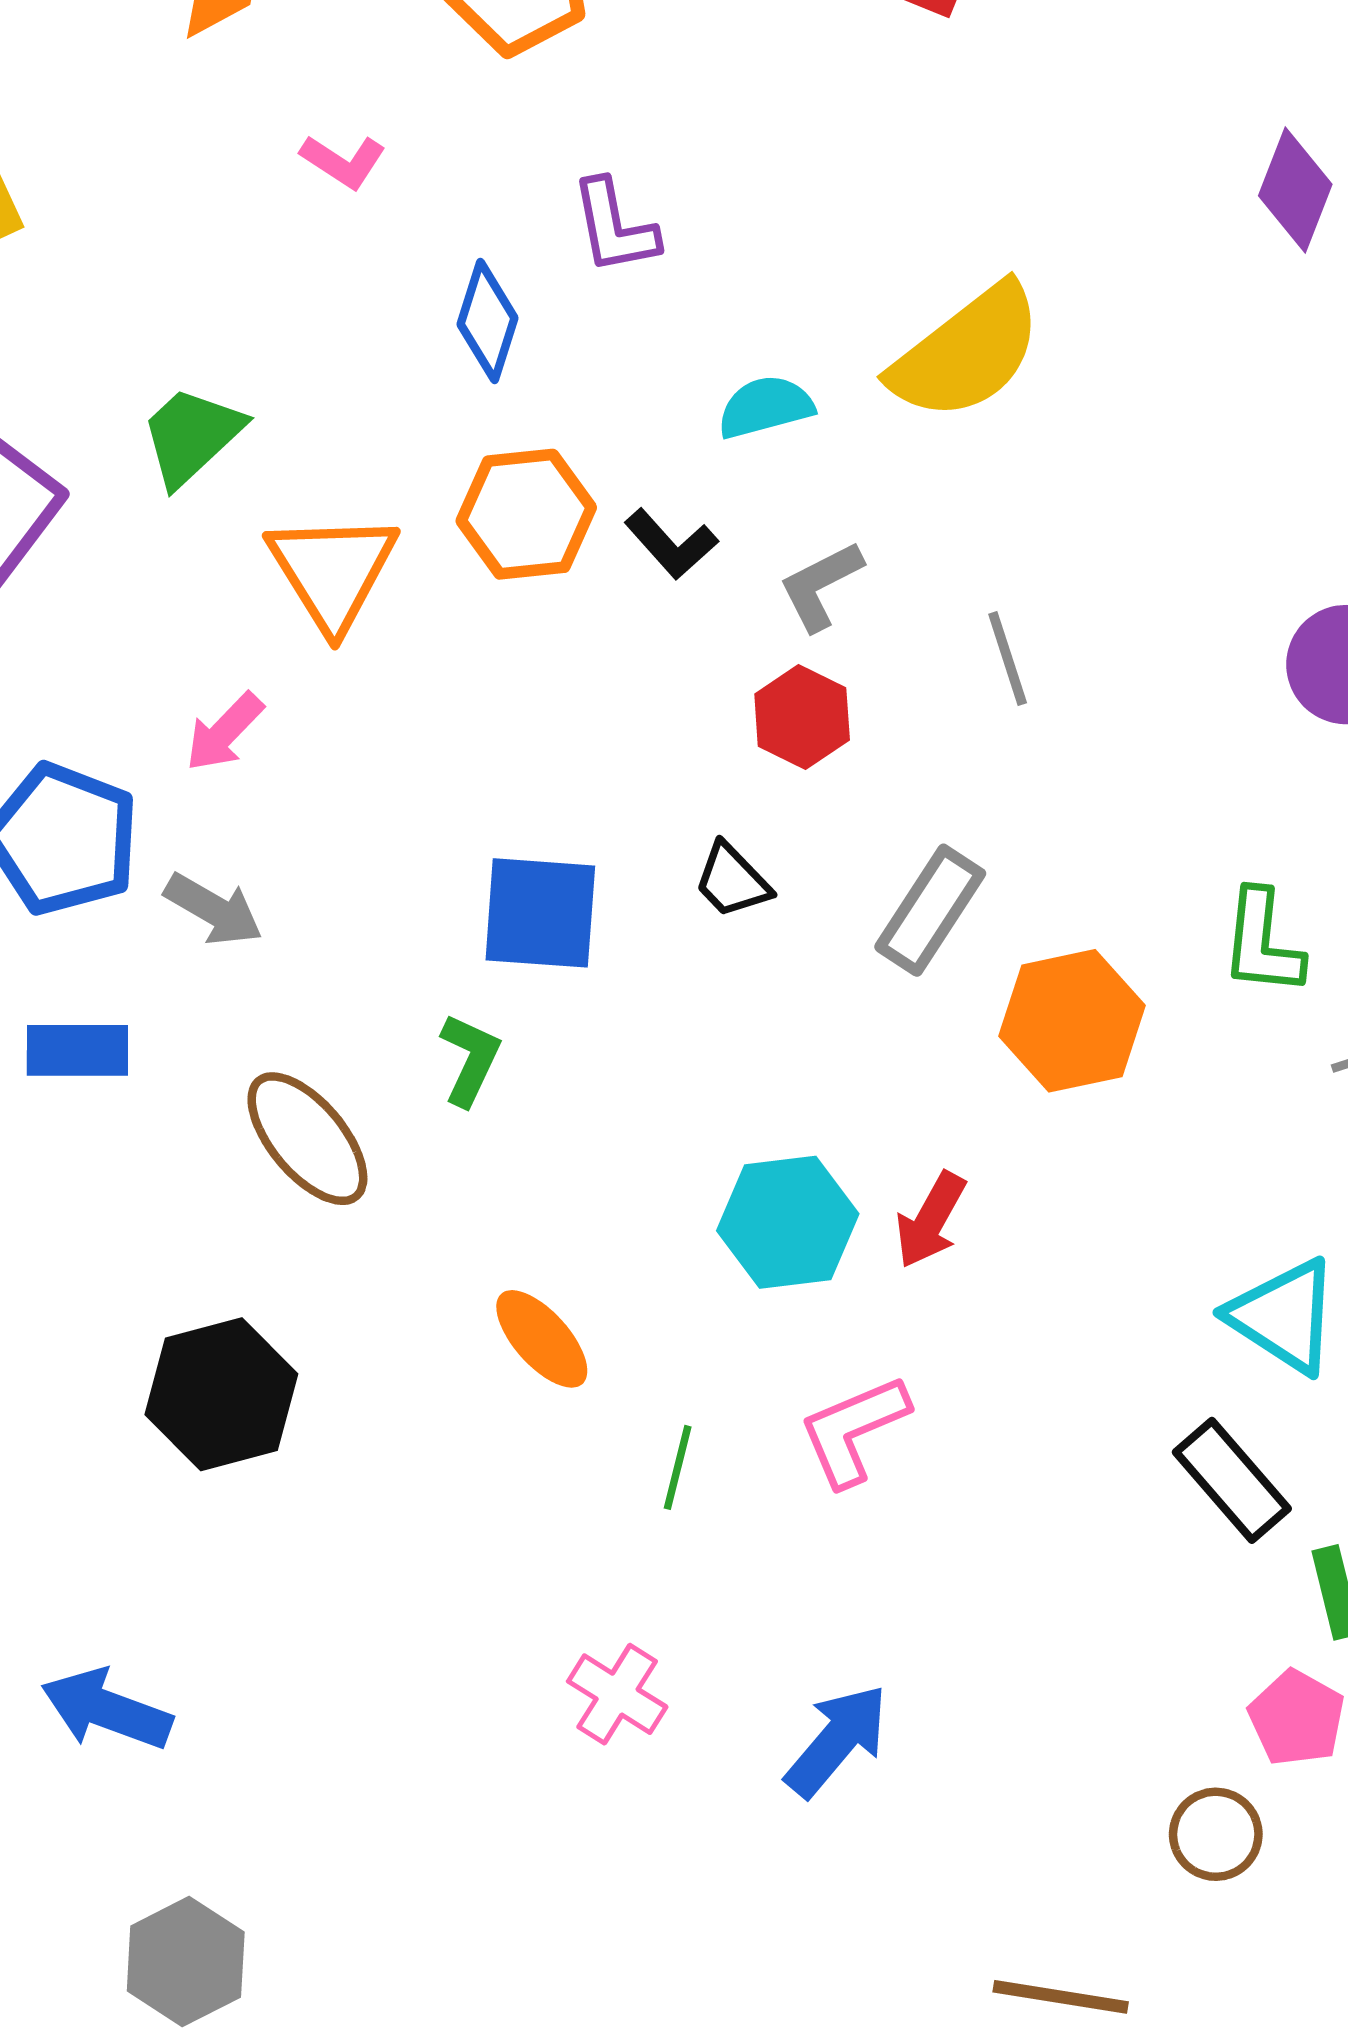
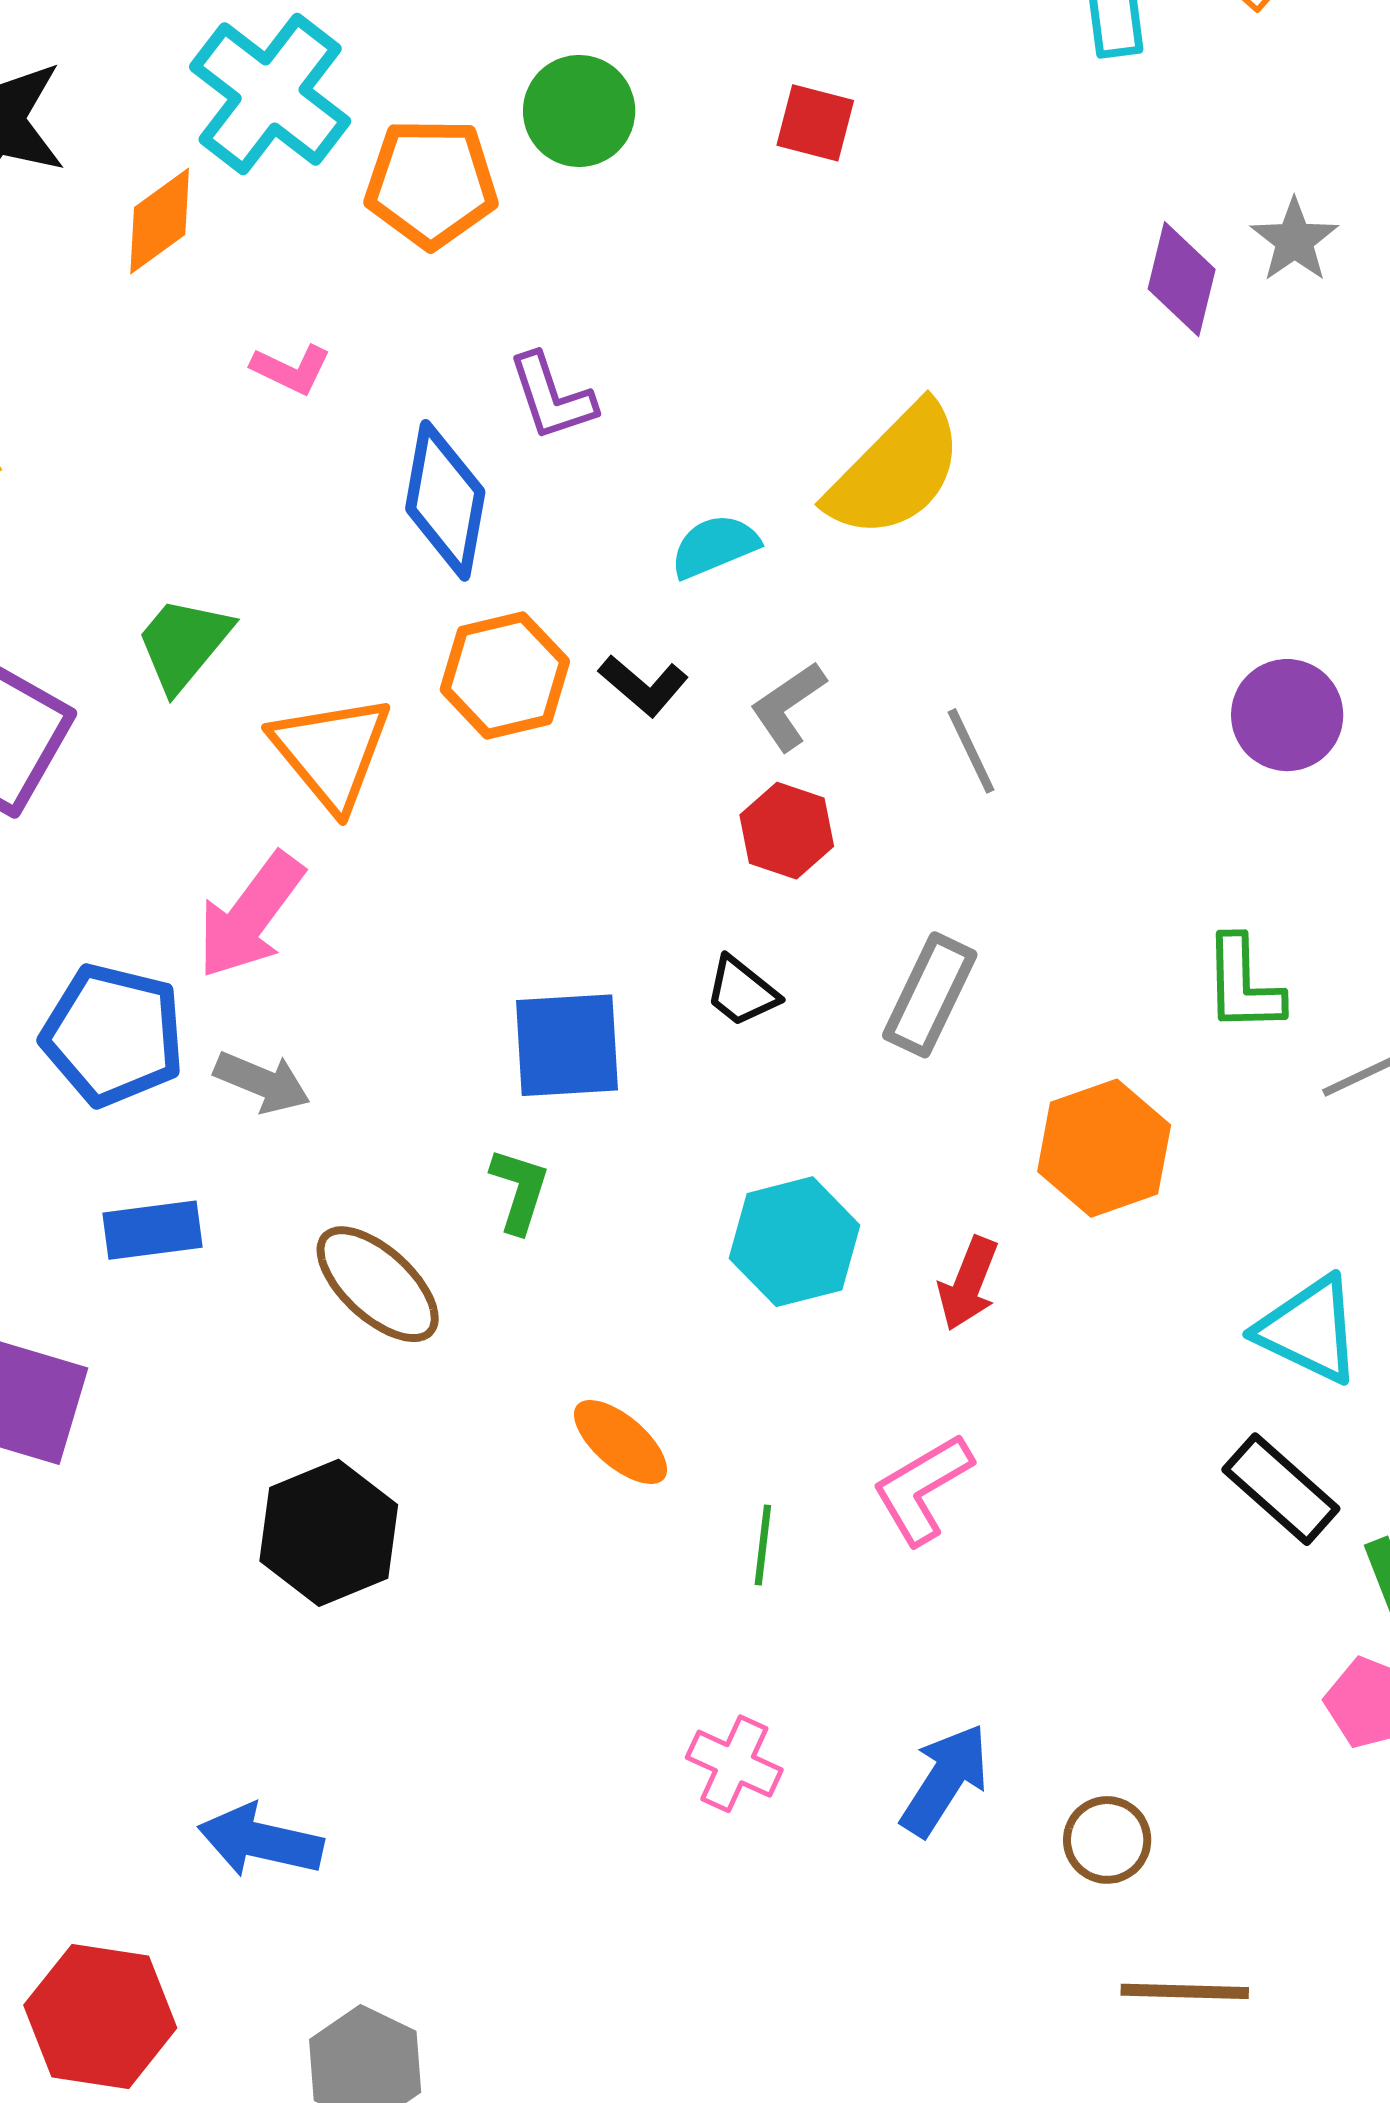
blue diamond: (488, 321) -> (445, 500), size x1.4
pink arrow: (224, 732) -> (250, 916), size x1.6
orange hexagon: (1072, 1021) -> (1104, 1148), moved
cyan hexagon: (788, 1222) -> (794, 1242), moved
brown circle: (1216, 1834) -> (1107, 1840), moved

